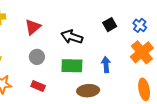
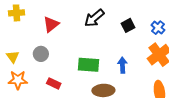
black arrow: (72, 37) -> (94, 18), moved, turned -60
gray circle: (37, 57) -> (41, 54), moved

